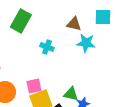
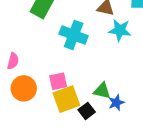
cyan cross: (47, 47) -> (74, 35), size x1.6

